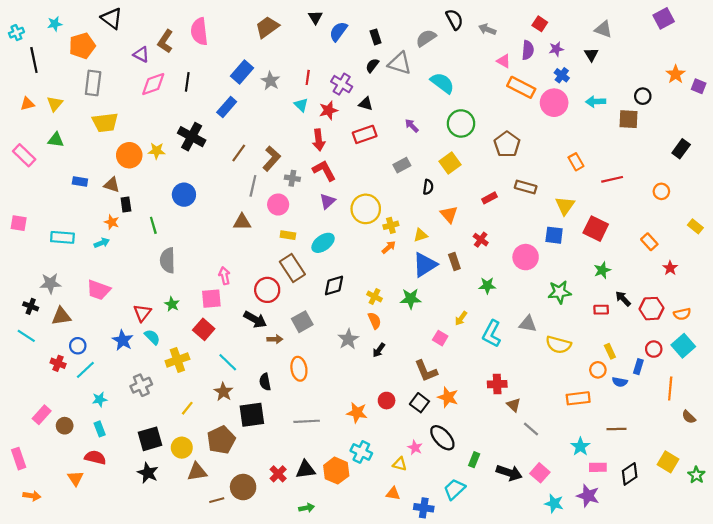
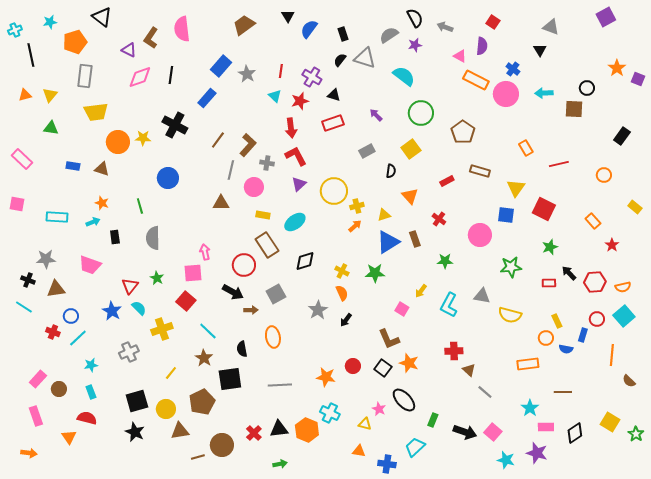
purple star: (556, 49) -> (415, 45), moved
pink rectangle: (24, 155) -> (22, 159), moved
black rectangle: (126, 205) -> (115, 237), moved
pink rectangle: (19, 459) -> (36, 416), moved

